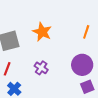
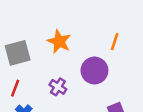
purple circle: (82, 65) -> (94, 71), moved

